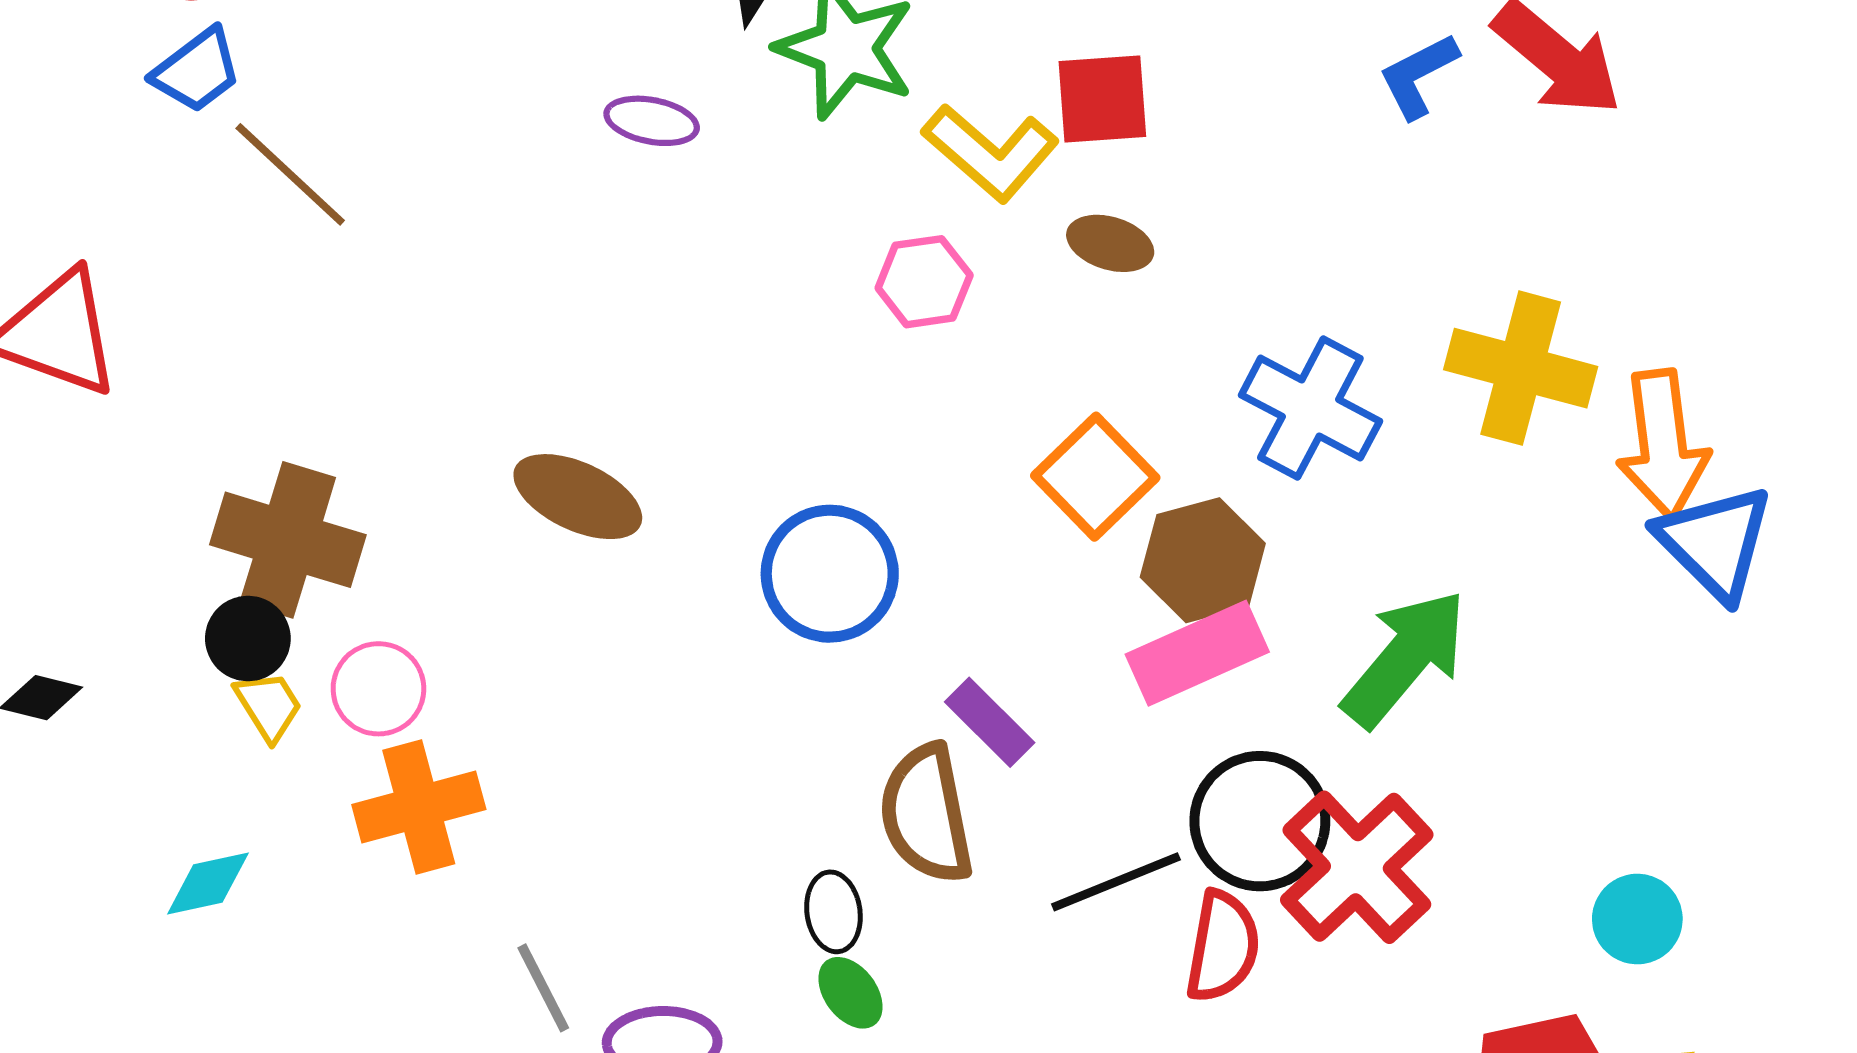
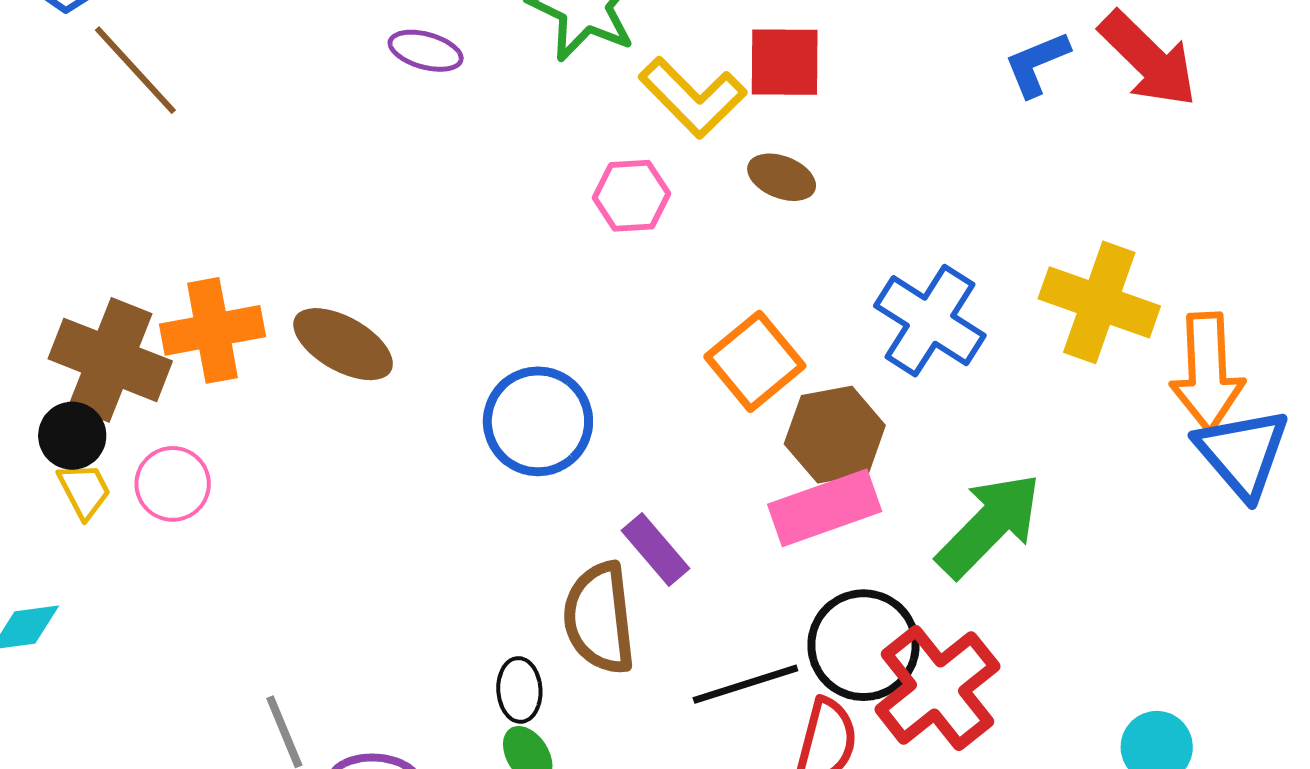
orange cross: (419, 807) -> (213, 330), moved

